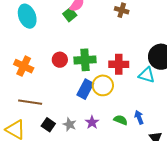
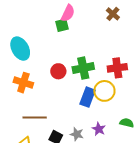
brown cross: (122, 10) -> (113, 14), turned 32
green square: (70, 15) -> (62, 25), turned 32
cyan ellipse: (27, 16) -> (20, 49), moved

